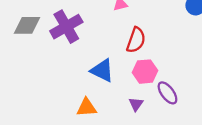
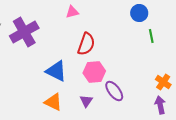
orange triangle: (87, 108) -> (53, 102), moved, turned 30

